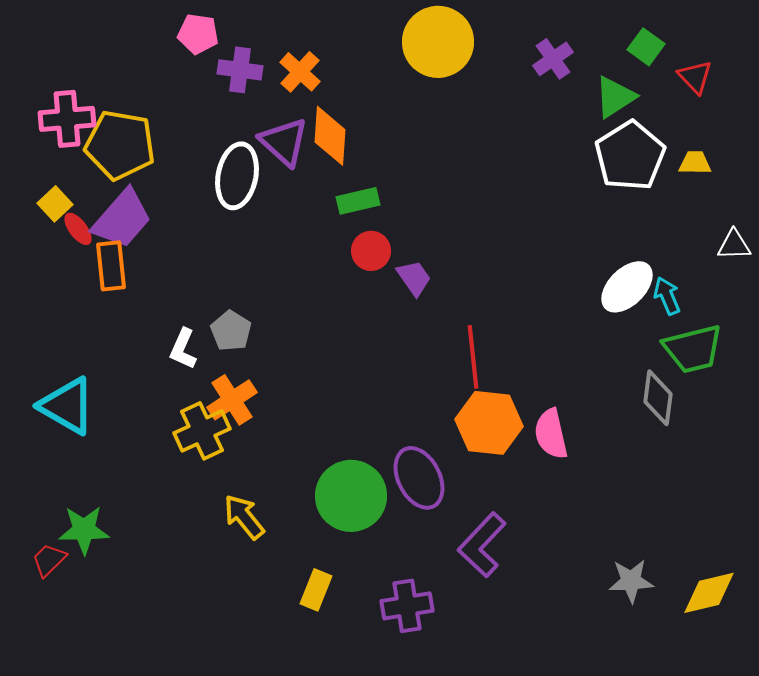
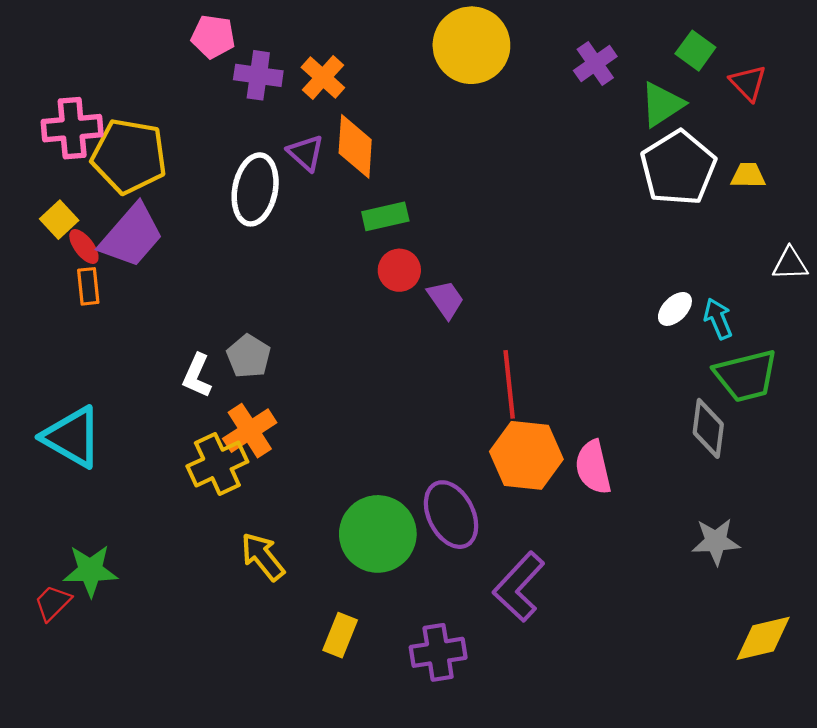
purple triangle: (284, 142) -> (306, 153), size x0.7
orange rectangle: (111, 266) -> (88, 286), moved, size x0.7
white ellipse: (627, 287) -> (675, 309), size x0.6
gray star: (631, 581) -> (716, 541), moved

